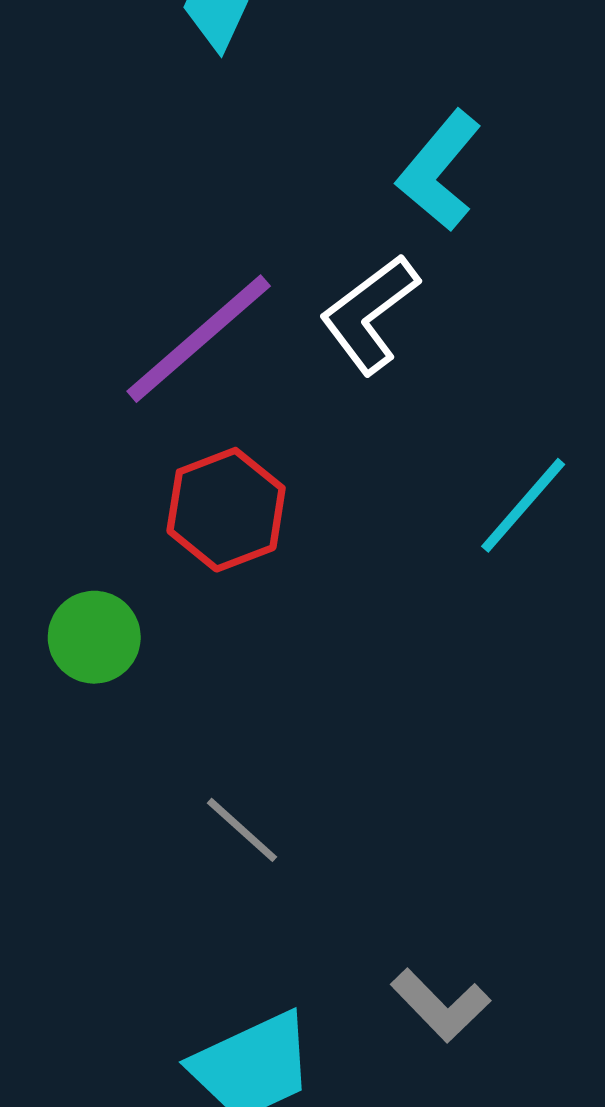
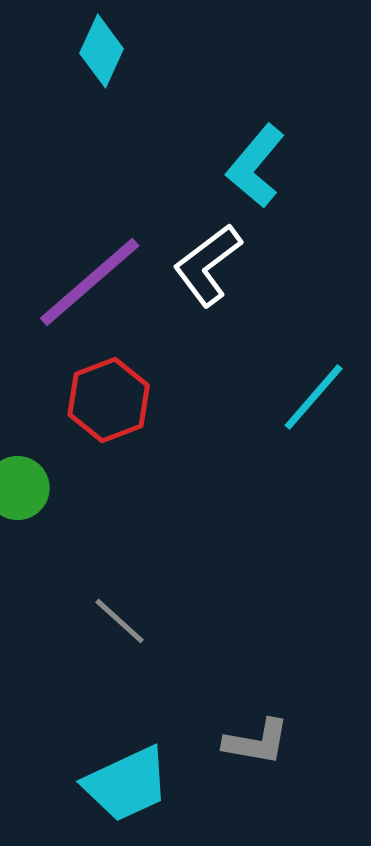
gray L-shape: (441, 1005) -> (257, 742), turned -36

